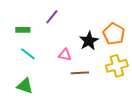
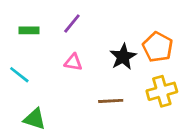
green rectangle: (23, 30) -> (29, 30), moved
cyan line: (28, 54) -> (19, 75), moved
pink triangle: (65, 55) -> (73, 62), moved

